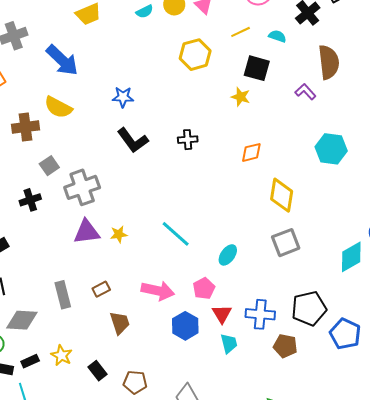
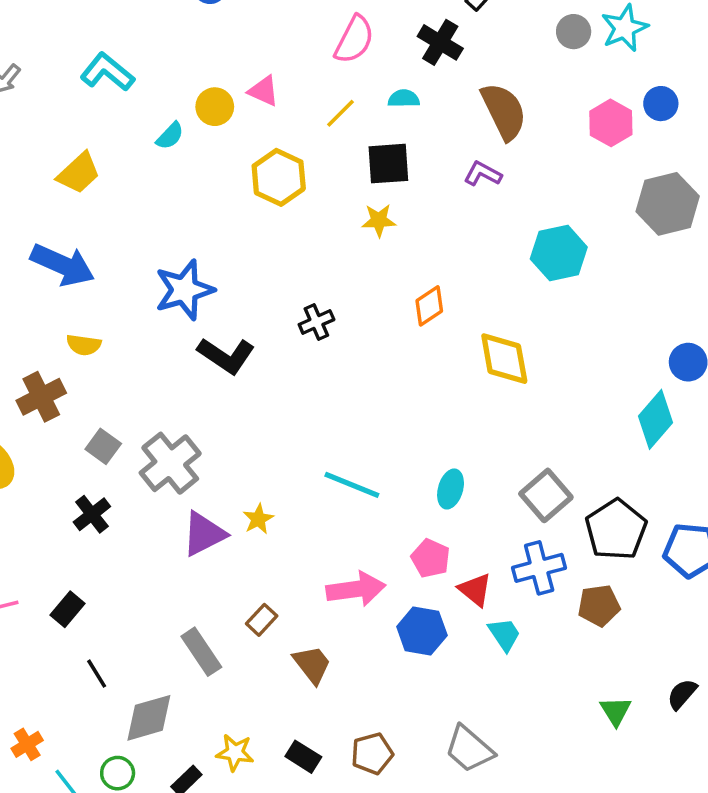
blue star: (123, 97) -> (184, 290), size x1.6
yellow semicircle: (58, 107) -> (84, 345), size x0.7
gray square: (286, 243) -> (546, 495), moved

